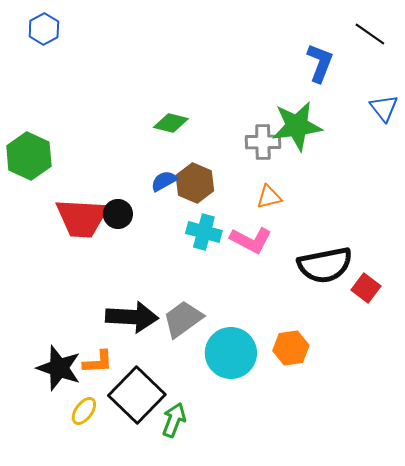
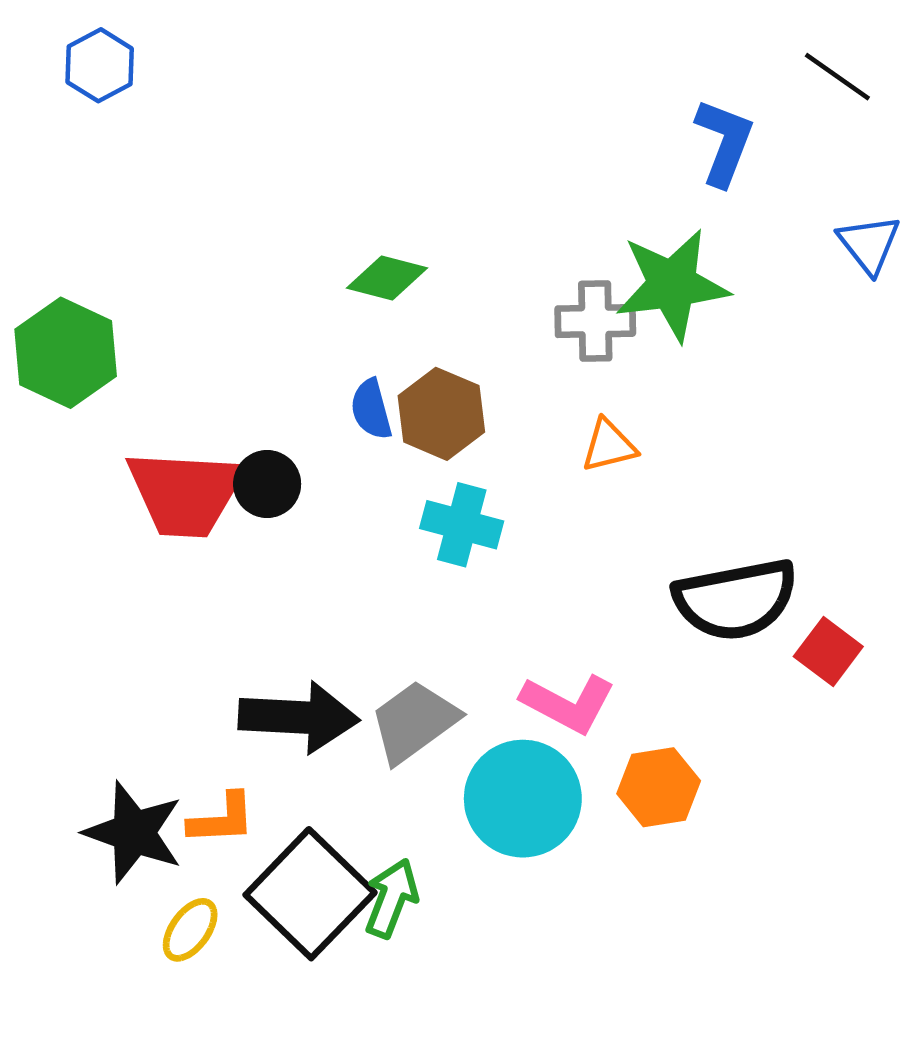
blue semicircle: (164, 181) -> (371, 409), turned -76
pink L-shape: (251, 240) -> (568, 704), moved
green arrow: (174, 420) -> (392, 898), moved

